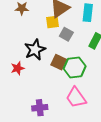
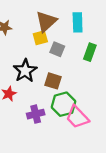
green hexagon: (75, 67) -> (63, 104), moved
purple cross: (40, 108) -> (36, 114), moved

